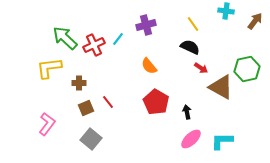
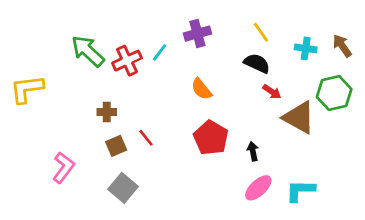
cyan cross: (226, 11) -> (306, 48), moved
brown arrow: (255, 21) -> (342, 46), moved, turned -72
yellow L-shape: (49, 68) -> (27, 89), moved

